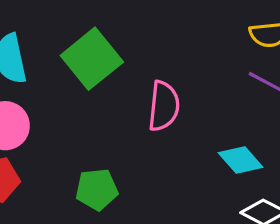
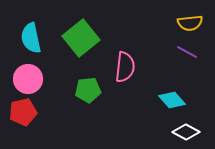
green pentagon: (97, 189) -> (88, 90), moved

